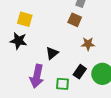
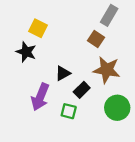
brown star: (88, 44) -> (107, 70), size x1.6
black rectangle: (80, 72) -> (82, 90), moved

